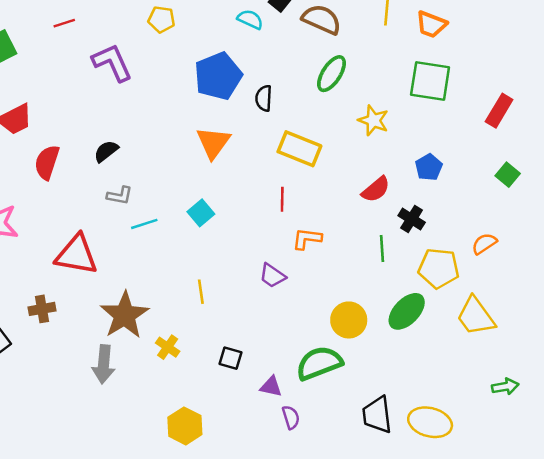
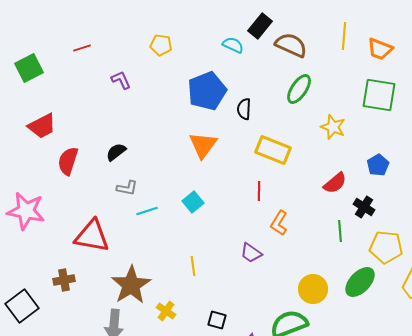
purple L-shape: (112, 63) -> (121, 80), size x0.6
orange L-shape: (307, 239) -> (279, 223), turned -65

